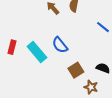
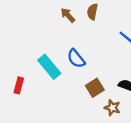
red rectangle: (12, 47) -> (19, 85), moved

